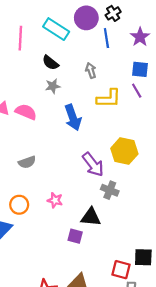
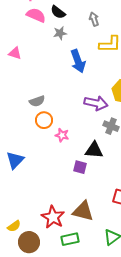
pink semicircle: (26, 112) -> (36, 15), moved
purple arrow: (93, 164) -> (96, 103), turned -40
orange circle: (19, 205) -> (44, 120), moved

